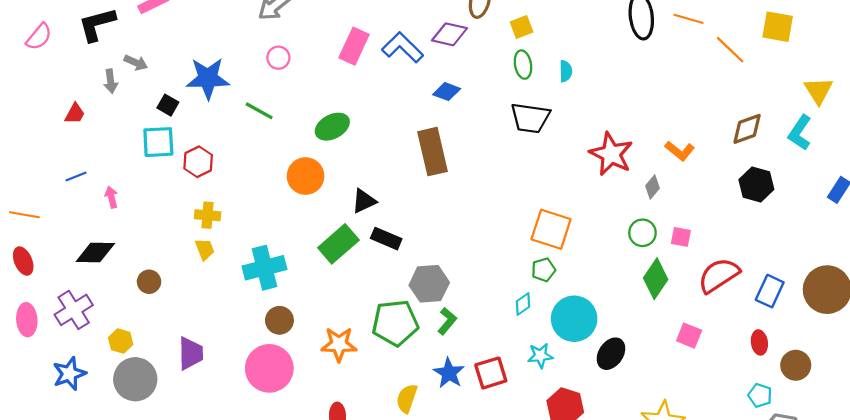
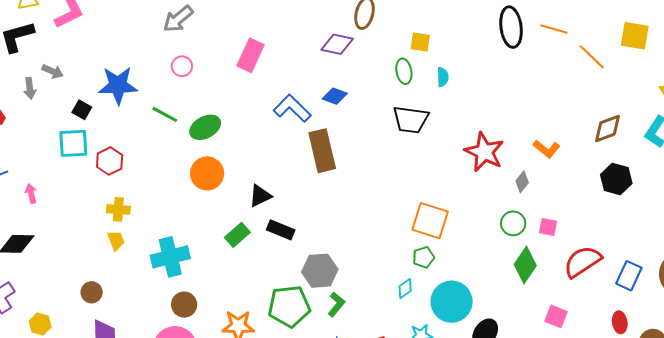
yellow square: (522, 27) -> (420, 42), moved, turned 30
blue L-shape: (403, 47) -> (292, 108), moved
green ellipse: (332, 127) -> (205, 127), moved
green rectangle: (338, 244) -> (237, 235), size x0.7
brown circle: (149, 282) -> (92, 292), moved

